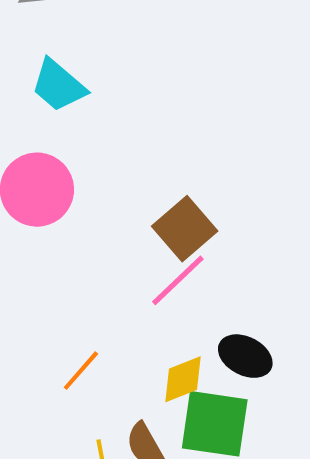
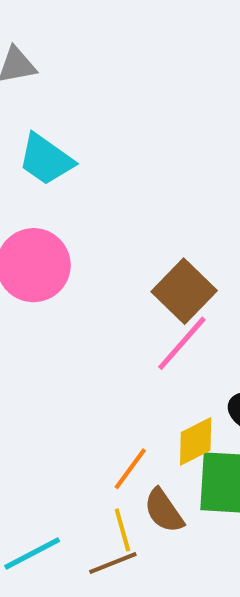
orange line: (81, 371) -> (130, 469), moved

